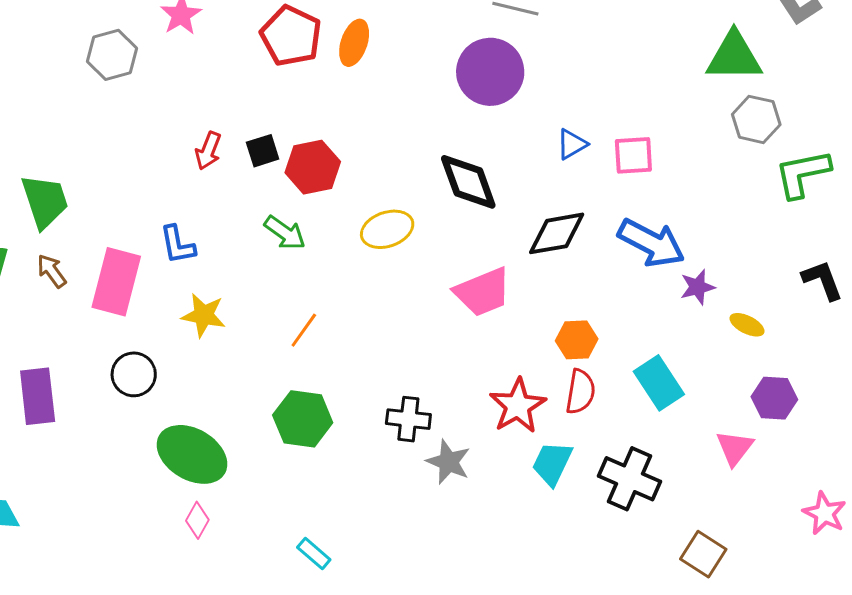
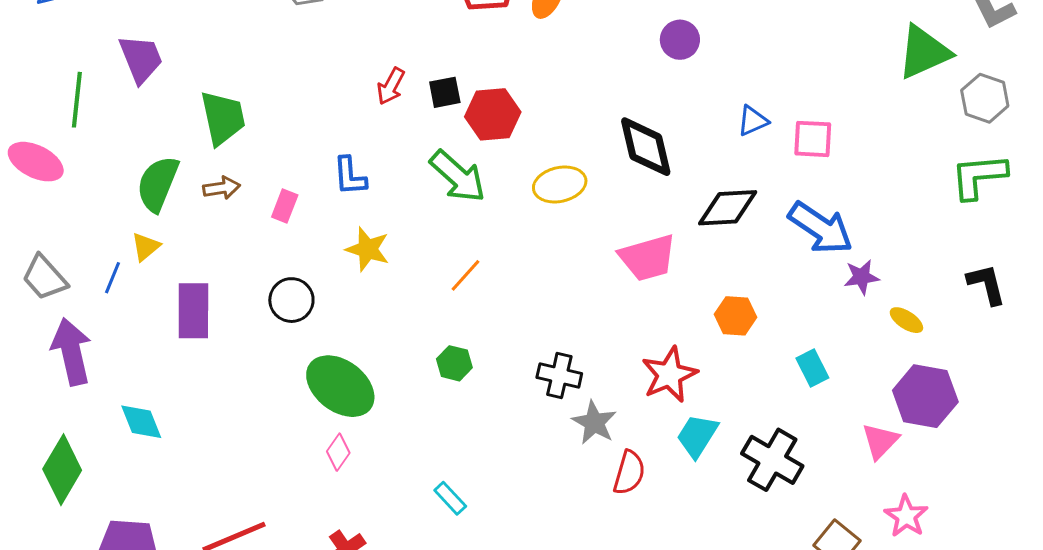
green triangle: (734, 57) -> (924, 52), turned -30
purple circle: (490, 72) -> (680, 40), size x0.6
gray hexagon: (756, 119) -> (985, 98), moved
green arrow: (285, 233) -> (458, 176), size x1.4
brown arrow: (52, 271) -> (222, 188), turned 111
pink rectangle: (116, 282) -> (285, 206), size x0.5
cyan rectangle: (659, 383) -> (812, 368), size x0.7
red semicircle: (580, 392) -> (629, 473), moved
purple hexagon: (774, 398) -> (925, 396), size x1.4
green hexagon: (303, 419) -> (454, 363), size x0.6
pink star: (824, 513) -> (906, 516), moved

